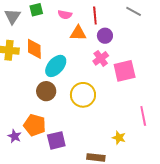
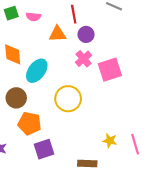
pink semicircle: (65, 15) -> (33, 17), moved
brown circle: (46, 91) -> (16, 98), moved
pink line: (143, 116) -> (135, 144), moved
orange pentagon: (35, 125) -> (30, 123), moved

